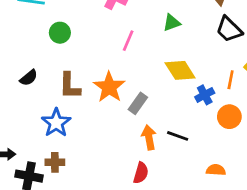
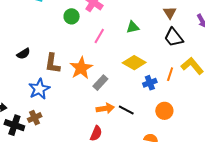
green circle: (60, 33) -> (72, 16), moved
yellow diamond: (180, 70) -> (134, 63), turned -35
orange circle: (229, 117) -> (164, 111), moved
orange arrow: (149, 137) -> (105, 108), turned 84
brown cross: (55, 162) -> (35, 118), turned -32

